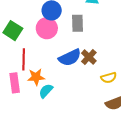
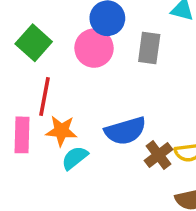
blue semicircle: (70, 57) -> (125, 131), moved
brown cross: (89, 57) -> (158, 155), moved

